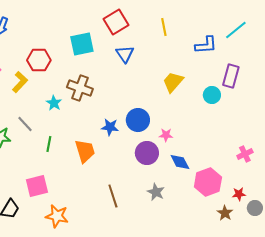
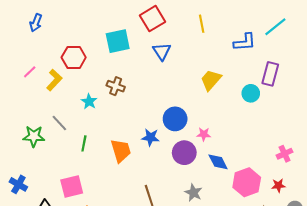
brown cross: (80, 88) -> (116, 86), size x0.7
blue star: (110, 127) -> (150, 137), moved
red star: (239, 194) -> (278, 185), moved

